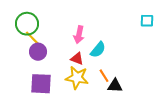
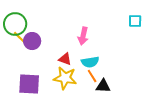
pink arrow: (79, 35) -> (83, 36), moved
cyan semicircle: (98, 50) -> (90, 62), moved, turned 42
purple circle: (38, 52) -> (32, 41), moved

